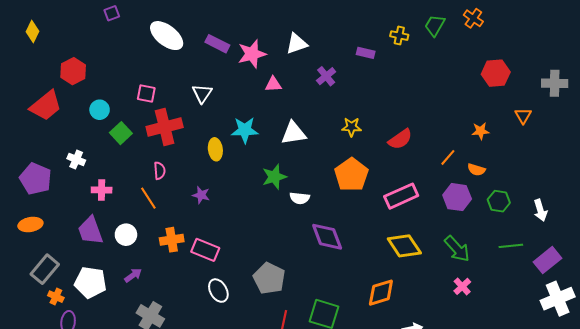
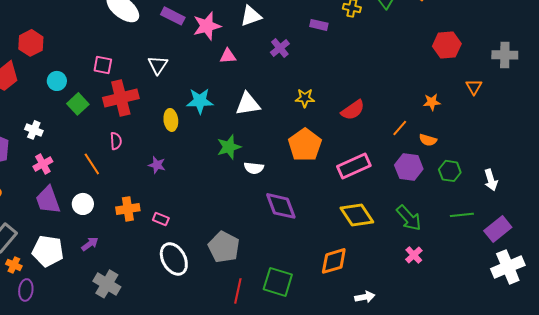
pink cross: (102, 190) -> (43, 164), moved, turned -30
orange line: (148, 198) -> (92, 164), moved
pink rectangle: (205, 250) -> (161, 219), size x0.6
white ellipse: (218, 291) -> (174, 259), size x1.4

